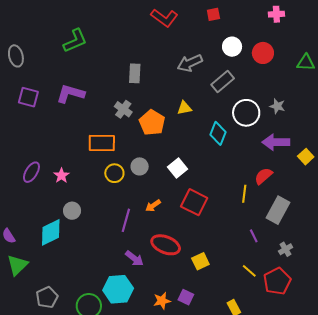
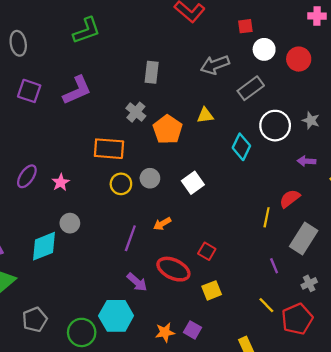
red square: (213, 14) -> (245, 26), moved
purple L-shape: (70, 94) -> (77, 90), turned 136
purple arrow: (276, 142) -> (306, 161), size x0.6
red square: (194, 202) -> (207, 251), moved, size x0.6

